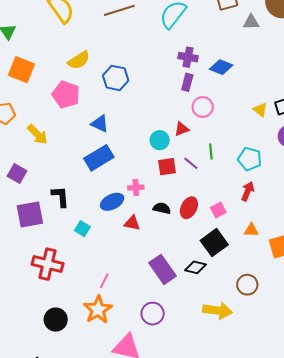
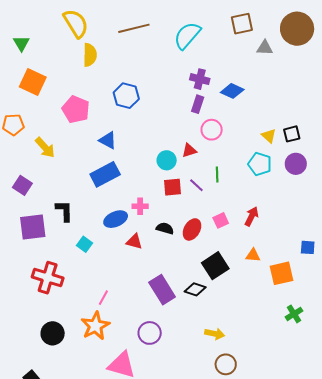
yellow semicircle: (79, 60) -> (90, 55), moved, turned -60
cyan pentagon: (250, 159) -> (260, 164), moved
pink square: (218, 210) -> (221, 220), moved
brown circle: (247, 285) -> (226, 364), moved
yellow arrow: (218, 311) -> (215, 334), size x0.7

